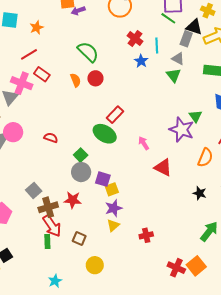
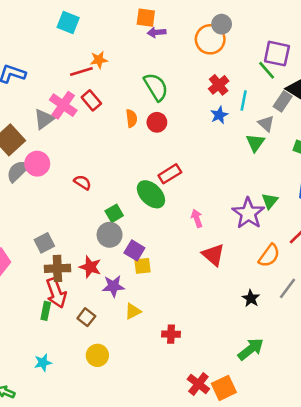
orange star: (37, 28) -> (99, 60), moved
purple star: (114, 208) -> (113, 286), moved

